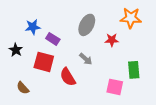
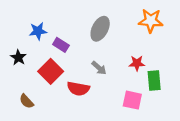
red star: (112, 40) -> (137, 63), moved
red square: (44, 62) -> (51, 71), turned 30
red semicircle: (68, 77) -> (78, 89), turned -48

